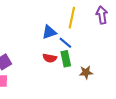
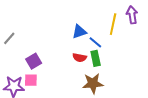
yellow line: (72, 18) -> (113, 24), moved
brown star: (86, 72) -> (93, 83), moved, size x1.5

